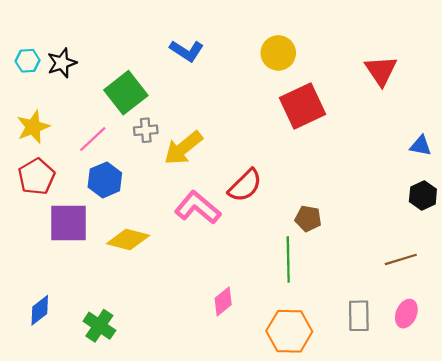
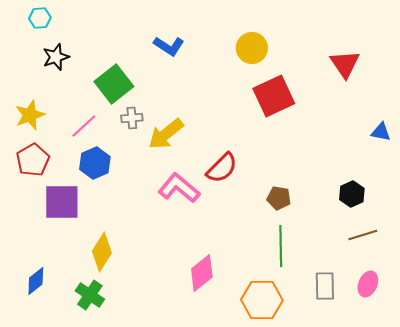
cyan hexagon: (28, 61) -> (40, 18), moved
black hexagon: (423, 195) -> (352, 194), moved
yellow diamond: (128, 240) -> (102, 252), moved, turned -72
green line: (288, 259) -> (281, 246), moved
pink diamond: (223, 301) -> (202, 273), size x1.4

